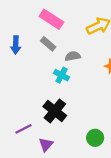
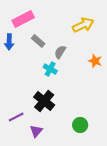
pink rectangle: (51, 19) -> (23, 19), moved, turned -60
gray semicircle: (73, 56) -> (60, 52), turned -48

